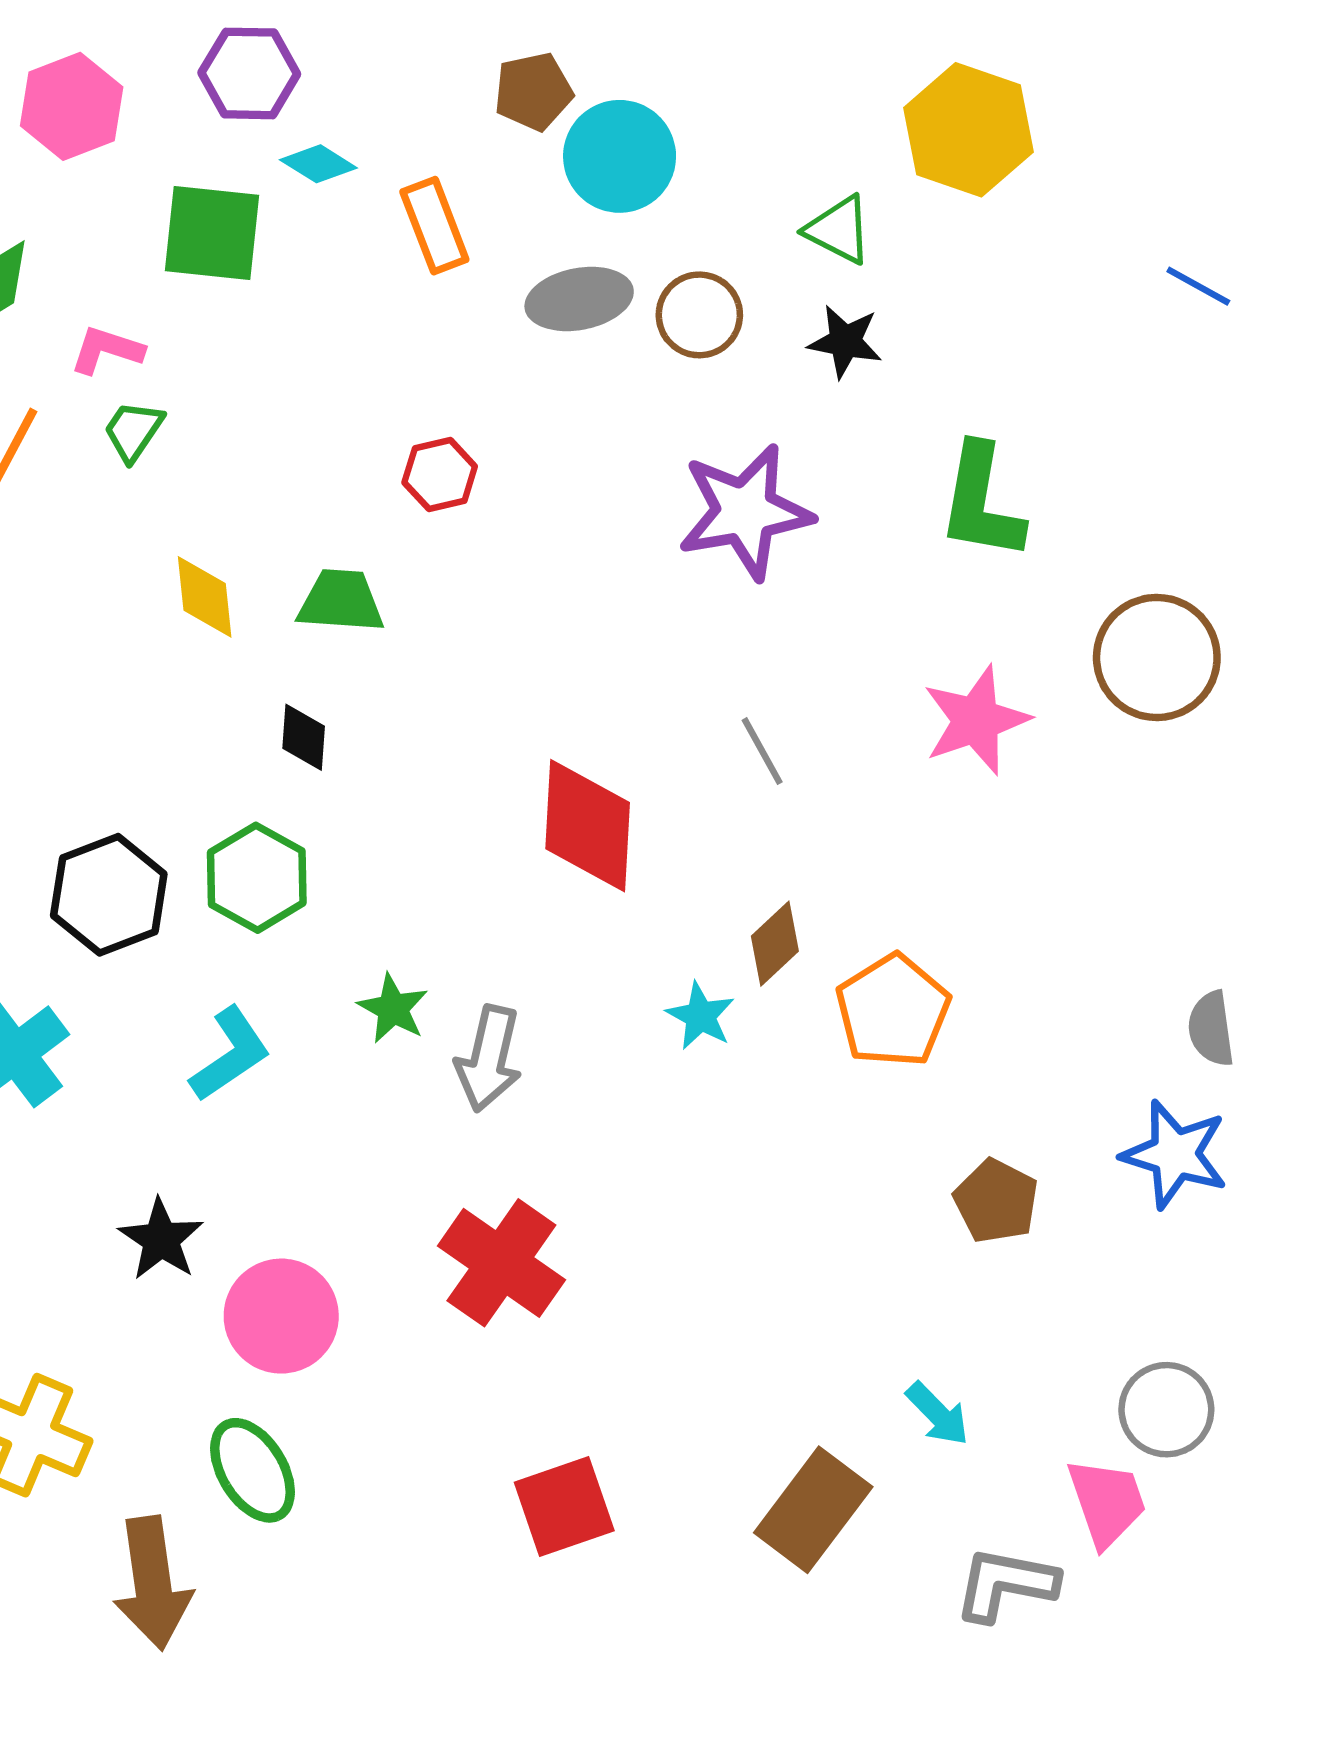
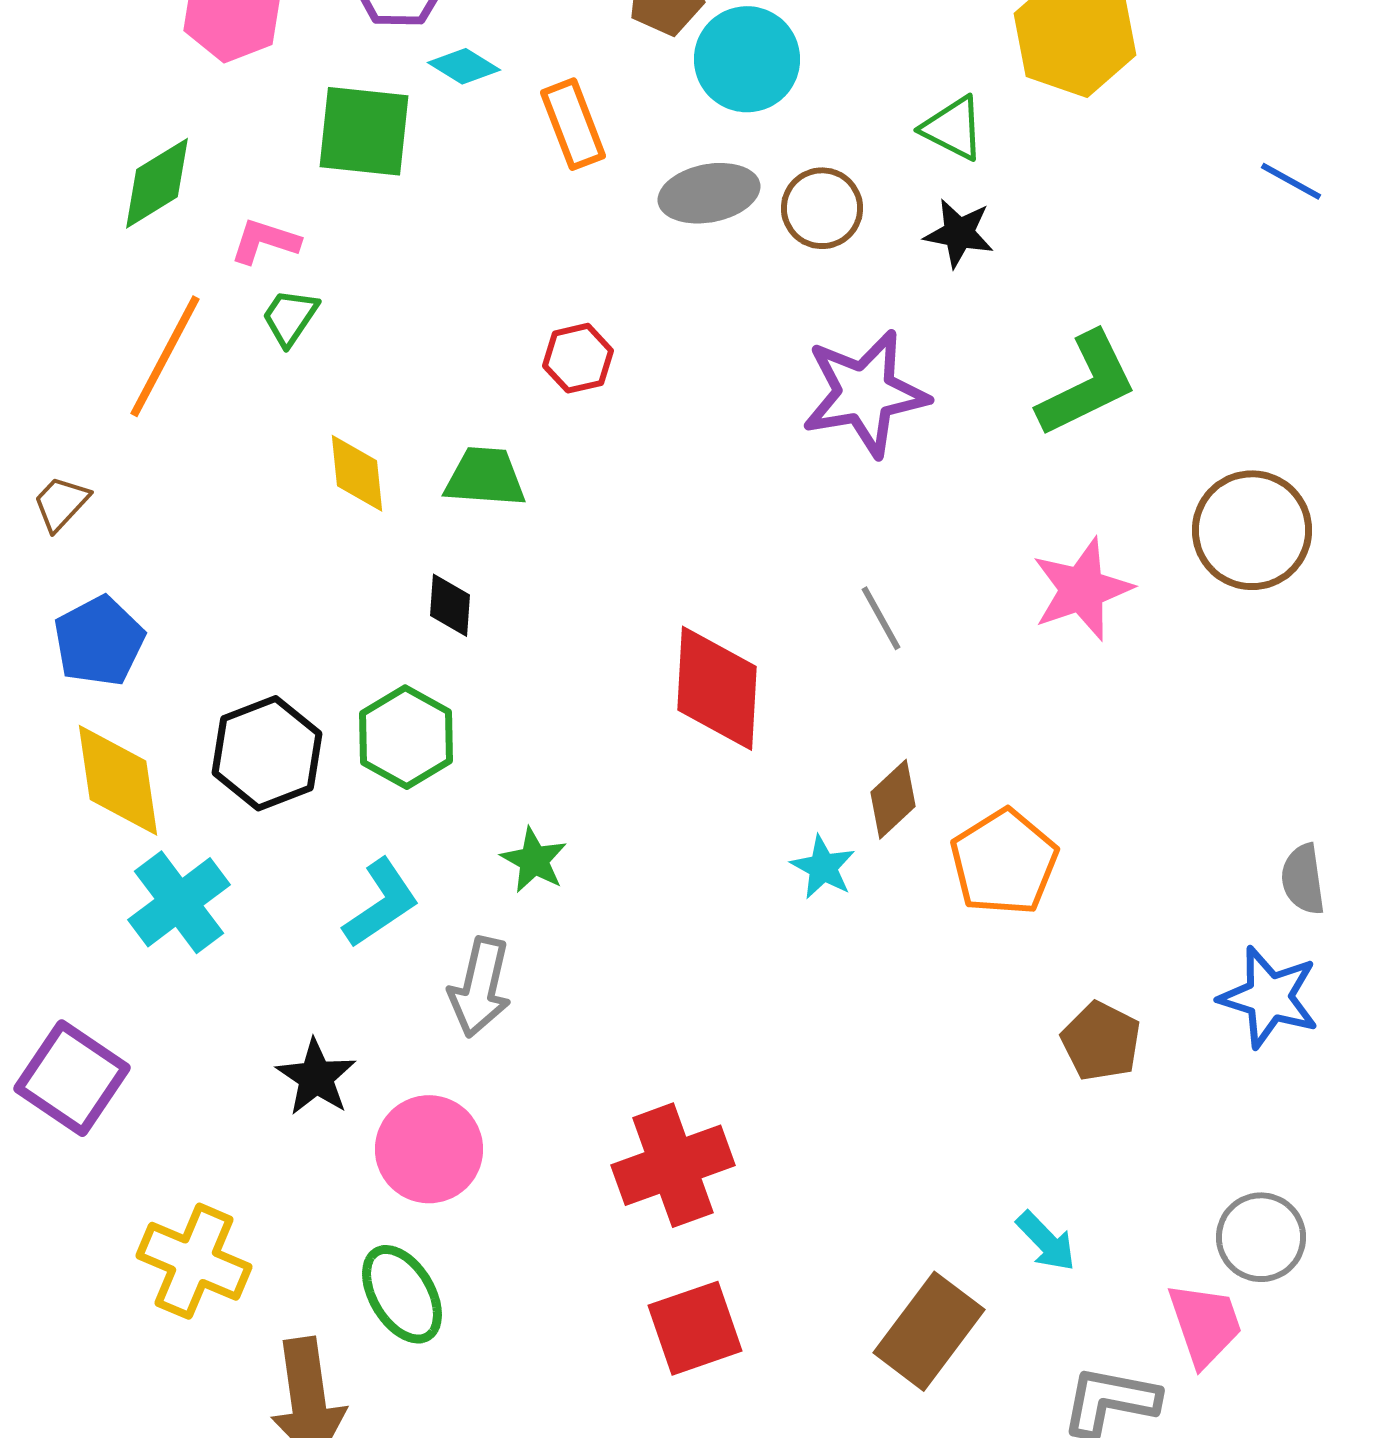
green L-shape: (981, 502) -> (1087, 384), turned -126
gray arrow: (489, 1059) -> (480, 987), moved
red cross: (501, 1263) -> (673, 1165), moved, turned 35

